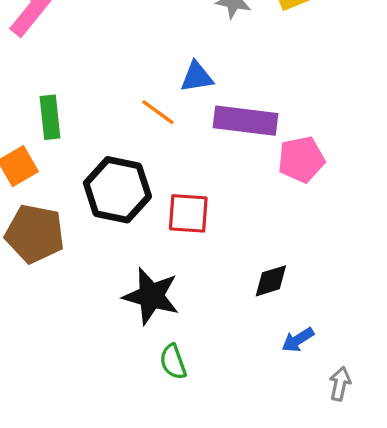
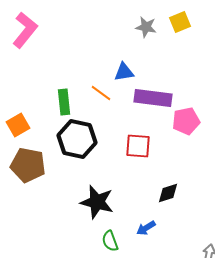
green rectangle: (50, 117) -> (64, 102), moved
red square: (188, 213) -> (138, 146), moved
blue arrow: (298, 340) -> (146, 228), moved

